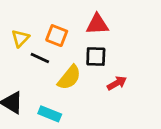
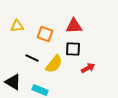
yellow triangle: (20, 38) -> (17, 26), moved, turned 40
black line: (40, 58) -> (32, 58), moved

